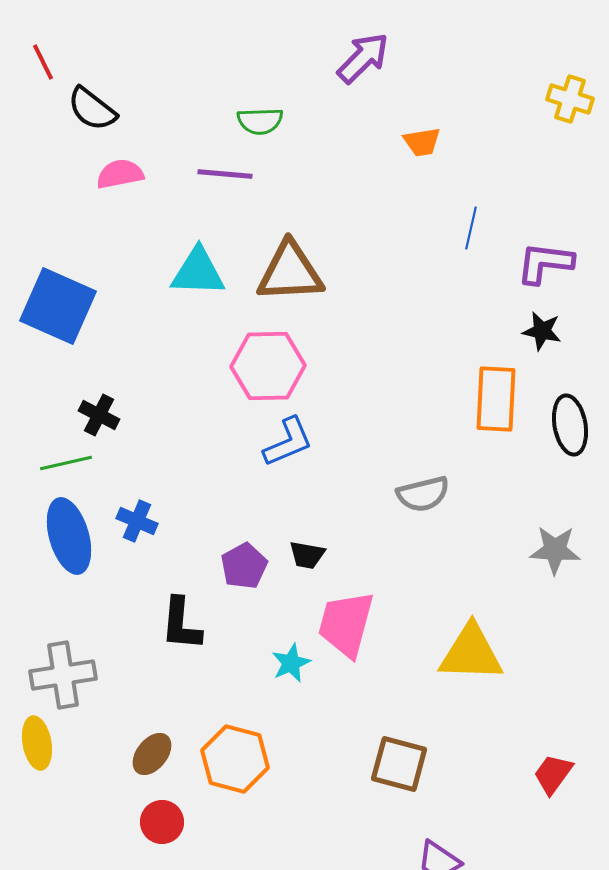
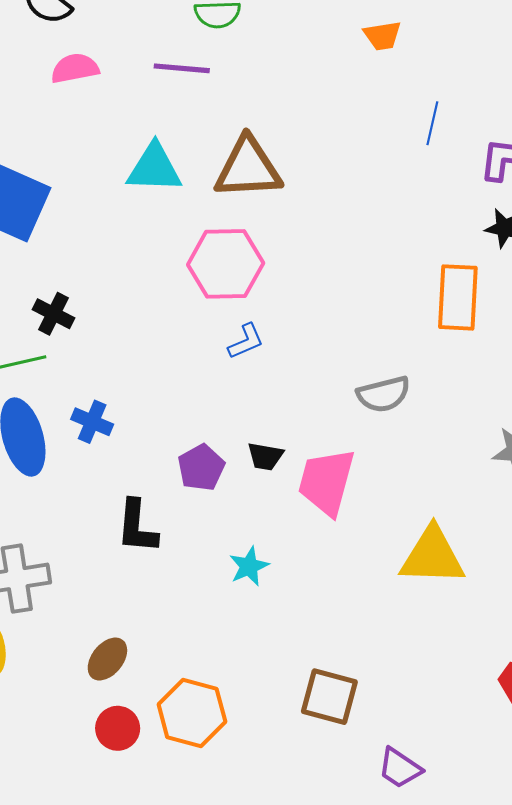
blue L-shape: (288, 442) -> (246, 341), size x0.7
pink trapezoid: (346, 624) -> (326, 482), moved
orange hexagon: (235, 759) -> (192, 713), moved
brown square: (399, 764) -> (329, 697), moved

